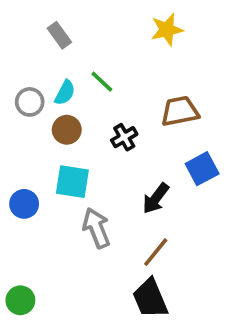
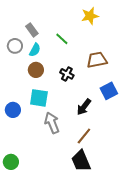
gray rectangle: (59, 35) -> (32, 30), moved
green line: (102, 82) -> (62, 39), moved
gray circle: (30, 102) -> (15, 46), moved
black cross: (124, 137) -> (67, 74), turned -32

